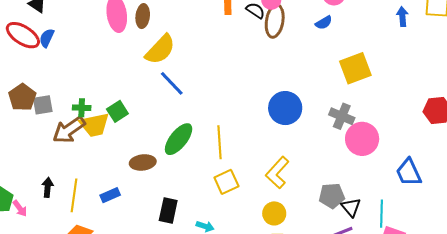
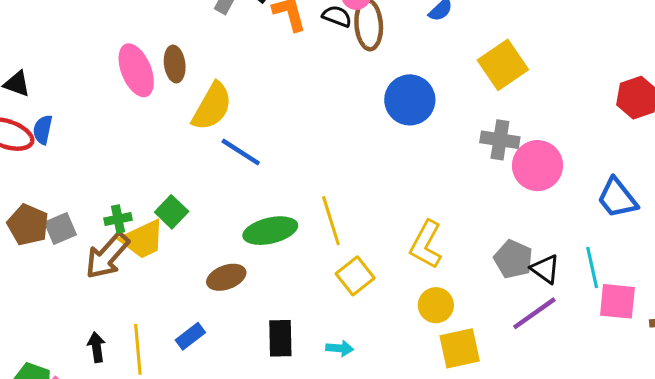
blue circle: (285, 108) -> (410, 100), moved
green ellipse: (179, 139) -> (270, 231), turned 52
gray pentagon: (332, 196) -> (513, 259), turned -30

